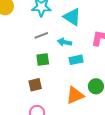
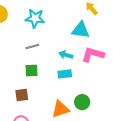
cyan triangle: (72, 17) -> (81, 30), moved, turned -30
cyan arrow: (65, 42) -> (66, 55), moved

